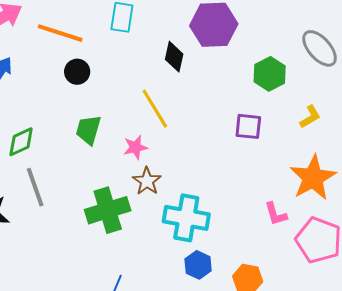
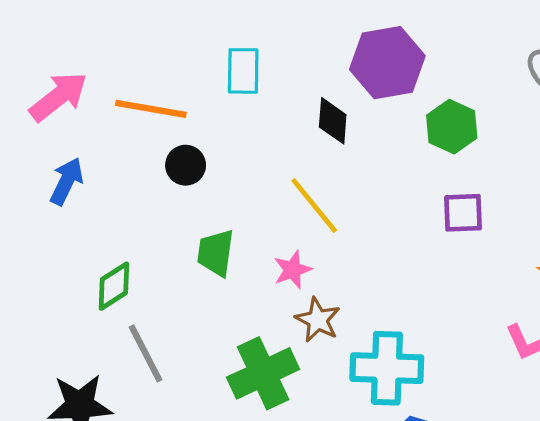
green hexagon: (270, 74) -> (452, 127), moved

